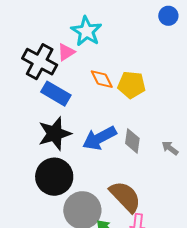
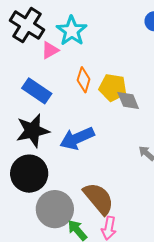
black cross: (40, 62) -> (27, 25), moved
orange diamond: (102, 79) -> (84, 80), turned 40
gray diamond: (132, 141) -> (128, 101), moved, turned -35

